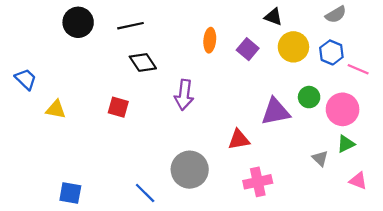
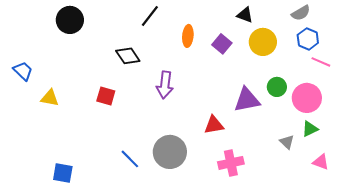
black line: (131, 26) -> (150, 16), moved, turned -40
blue hexagon: (331, 52) -> (308, 39), moved
blue line: (145, 193) -> (130, 159), moved

